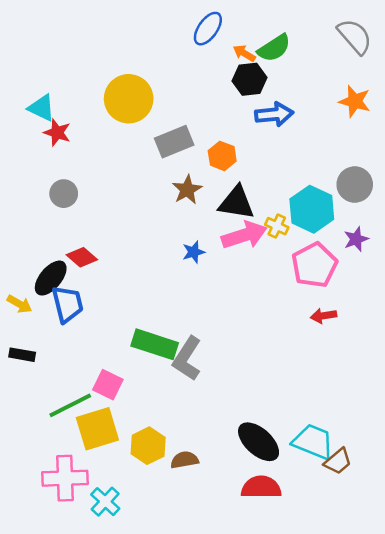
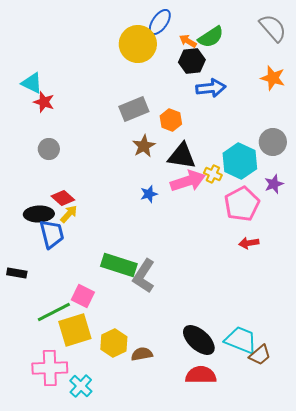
yellow circle: (129, 99) -> (138, 44), moved
black ellipse: (51, 278) -> (39, 214), turned 48
yellow arrow: (19, 304) -> (69, 214), moved, turned -78

